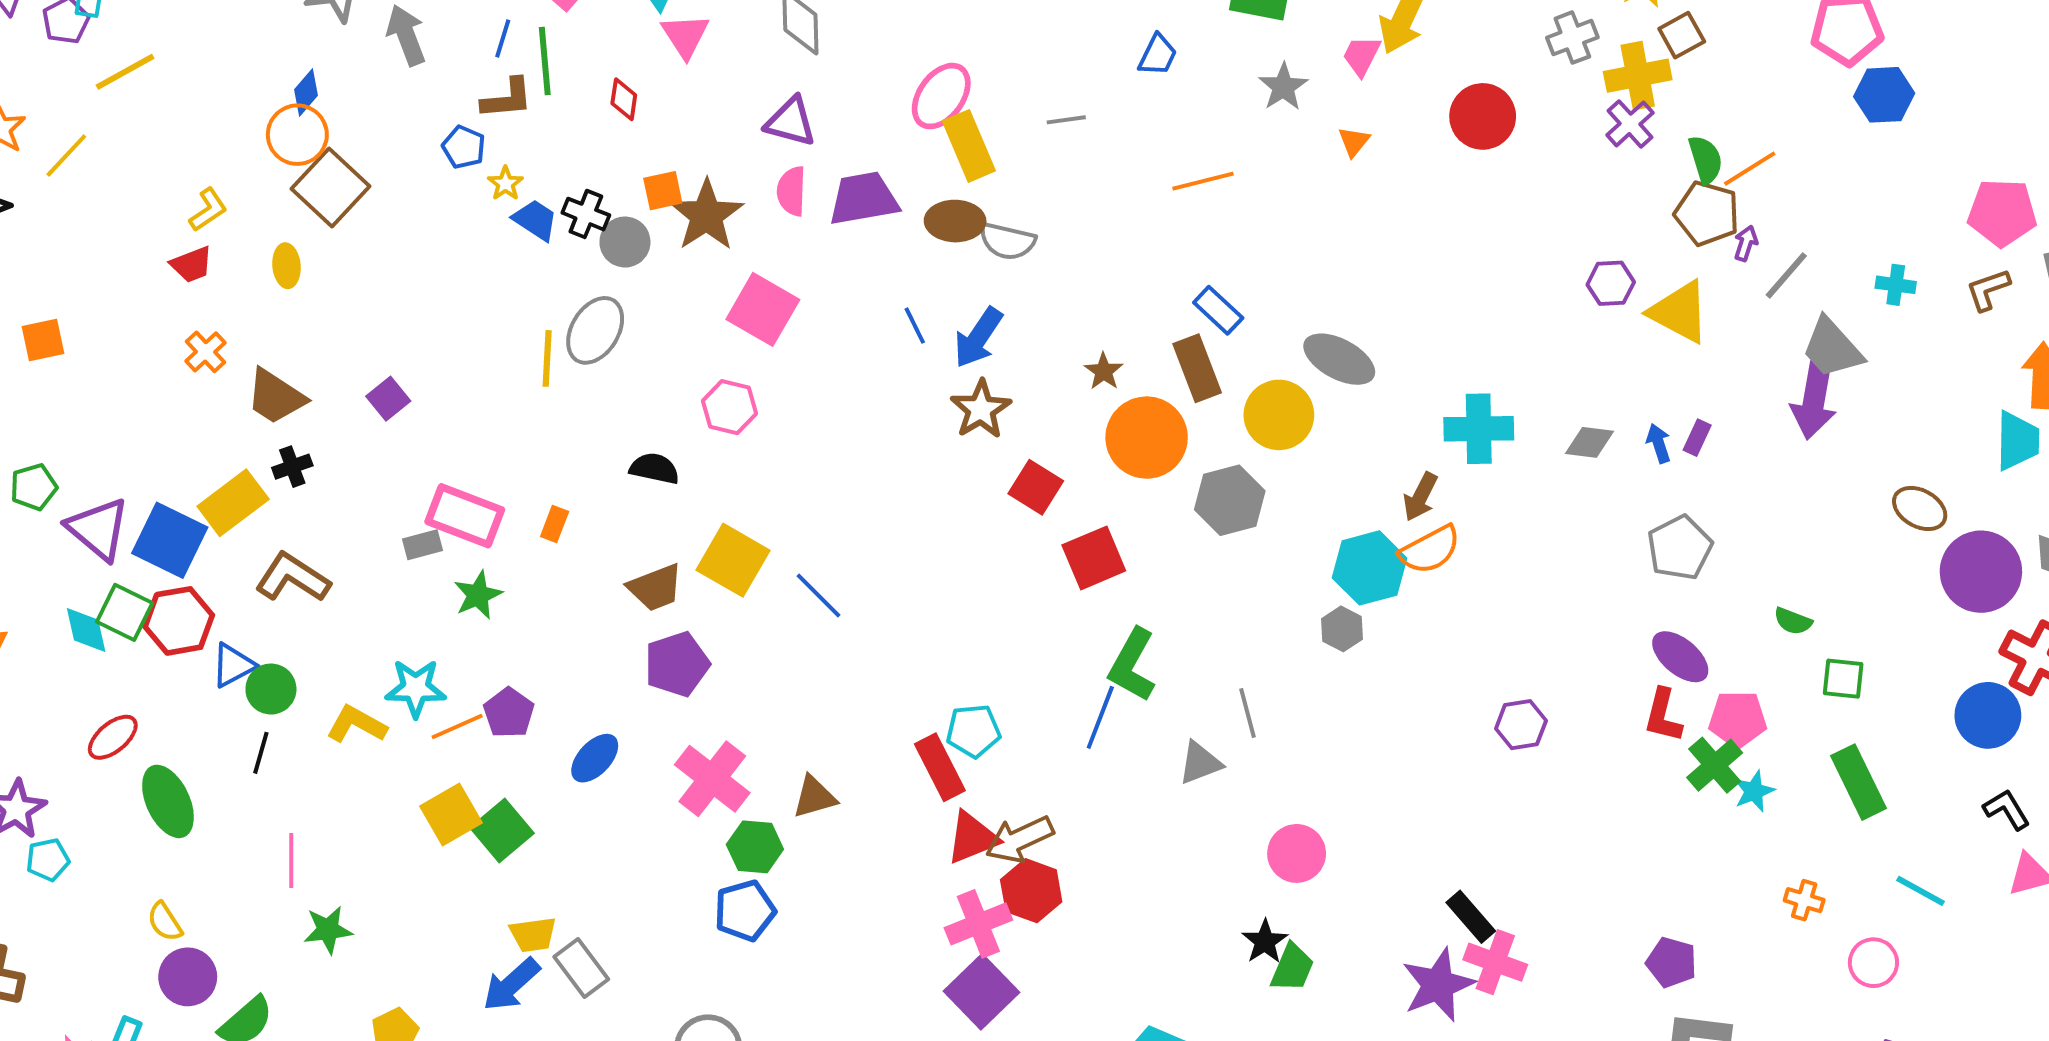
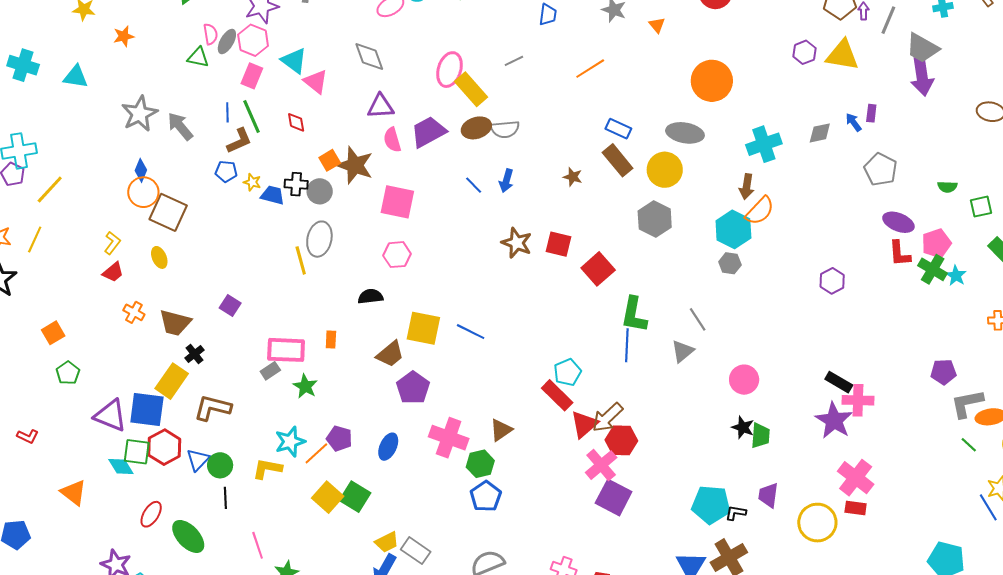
blue arrow: (978, 338) -> (506, 181), size x0.7
brown star: (981, 409) -> (517, 243), moved
orange circle: (1147, 438) -> (712, 81), moved
green pentagon: (34, 487) -> (68, 373), moved

